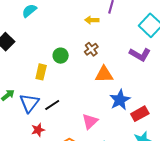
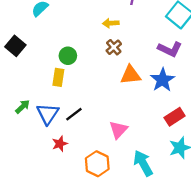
yellow arrow: (92, 20) -> (111, 23), moved
green circle: (61, 56) -> (68, 56), moved
blue star: (120, 100) -> (163, 80), moved

